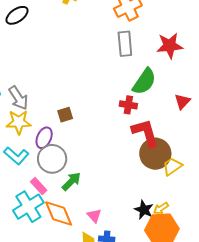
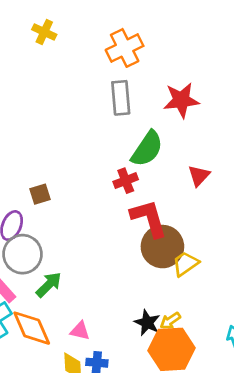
red cross: (128, 105) -> (126, 181), turned -30
pink triangle: (94, 216) -> (80, 331), turned -35

